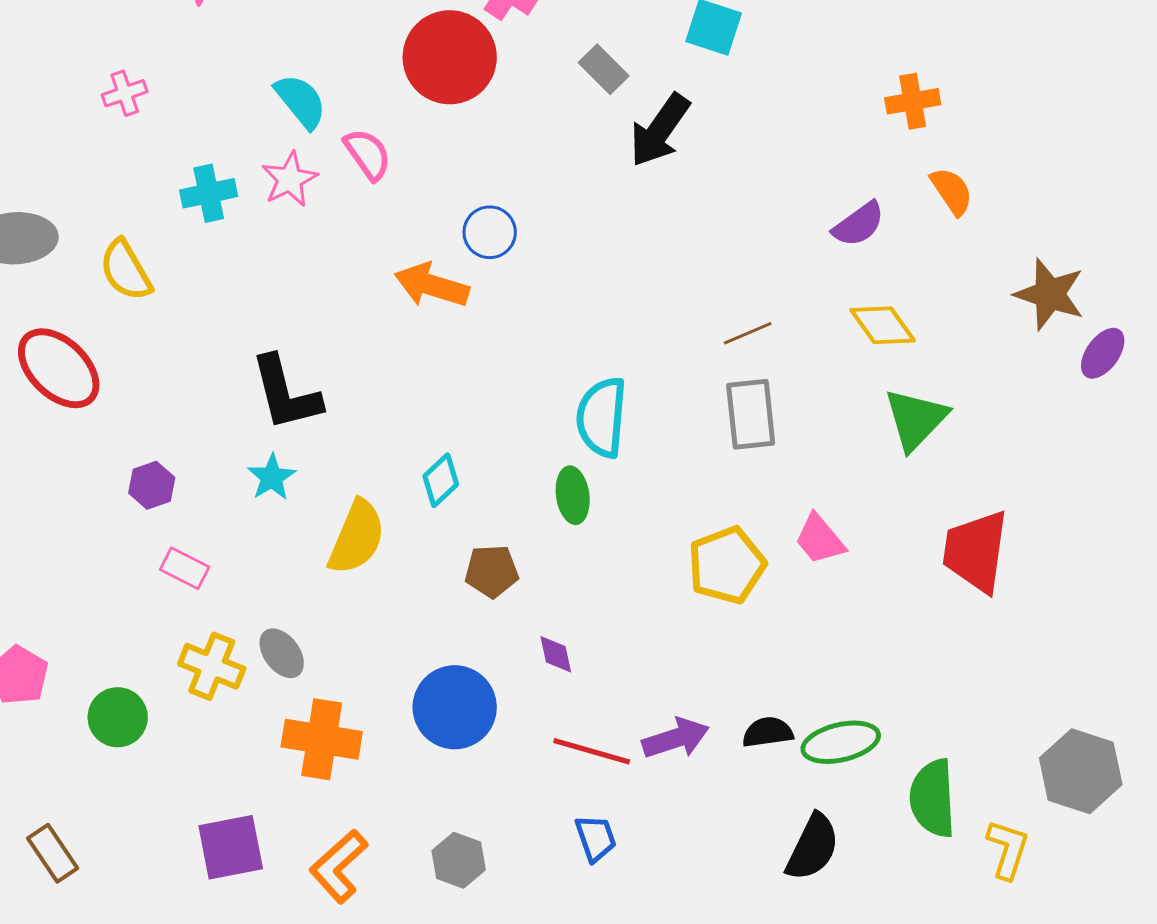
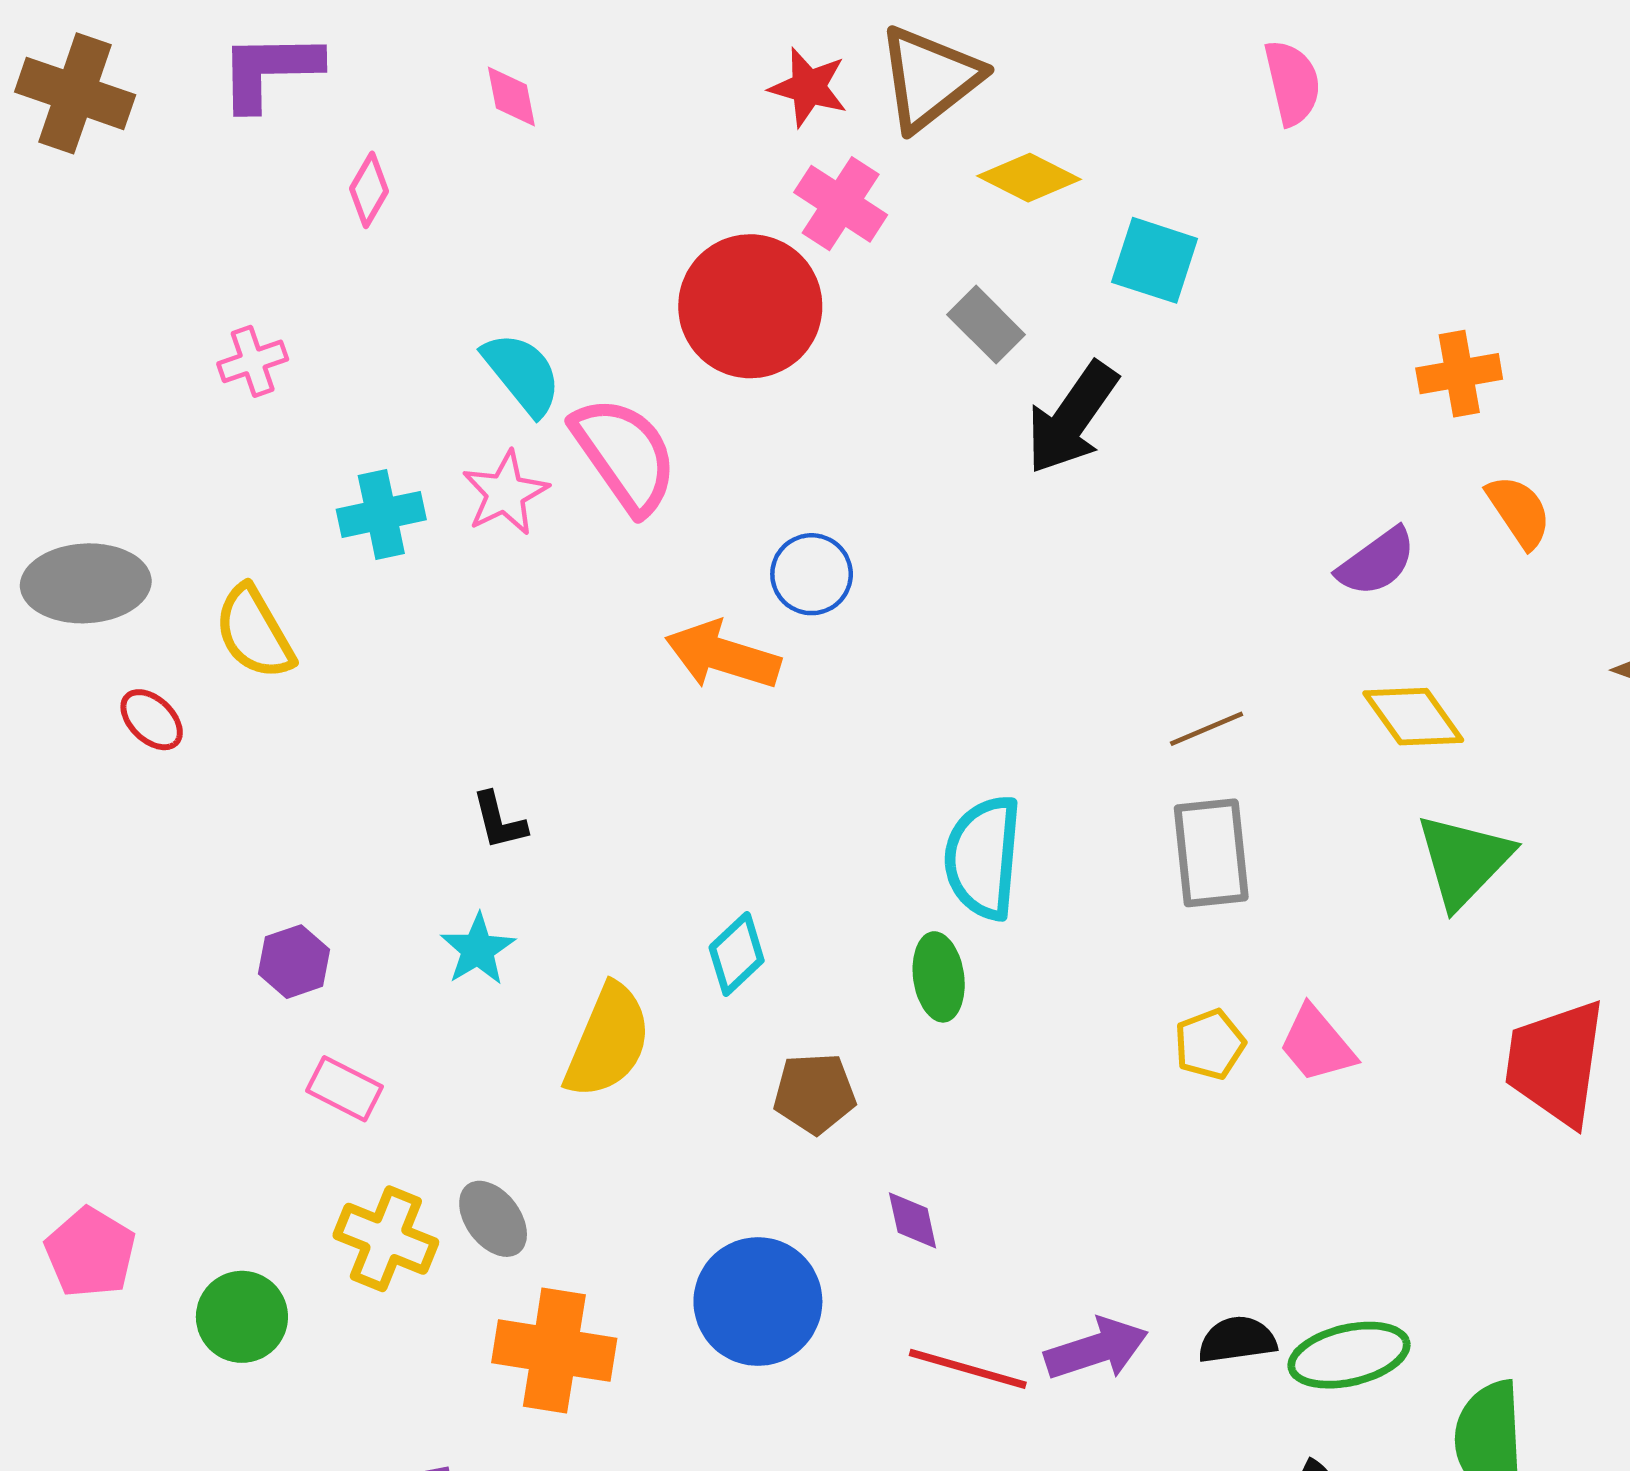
pink semicircle: (368, 154) -> (625, 455), size x1.5
red ellipse: (59, 368) -> (152, 720), moved, size x0.5
black L-shape: (286, 393) -> (499, 821), size x0.5
yellow pentagon: (727, 565) -> (1210, 1044), moved, size x0.6

